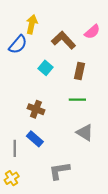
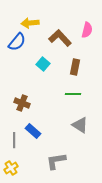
yellow arrow: (32, 24) -> (30, 23), turned -108
pink semicircle: (92, 32) -> (87, 30), turned -35
brown cross: (36, 109) -> (22, 103), moved

